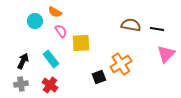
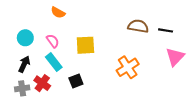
cyan circle: (35, 21) -> (25, 38), moved
pink semicircle: (61, 31) -> (53, 41), moved
black square: (99, 77) -> (76, 81), moved
red cross: (50, 85) -> (42, 83), moved

